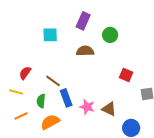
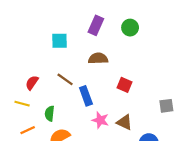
green circle: (110, 35) -> (130, 28), moved
red square: (126, 75) -> (125, 85), moved
brown line: (53, 81) -> (65, 79), moved
blue rectangle: (66, 98) -> (86, 96), moved

